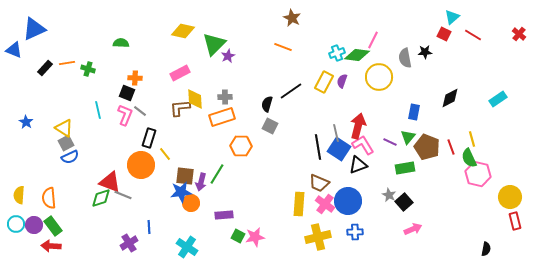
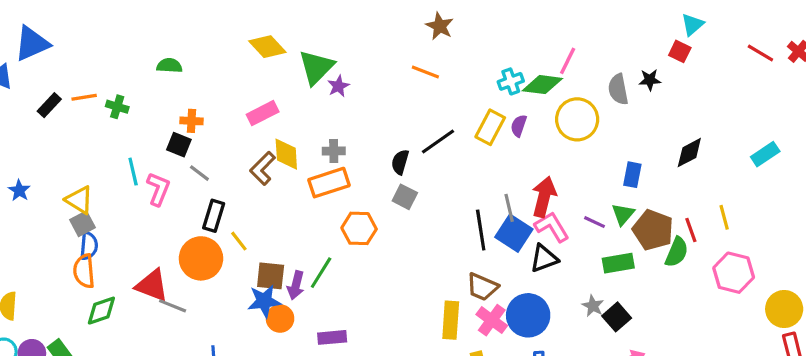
yellow diamond: (183, 31) -> (267, 47), turned 35
red line: (473, 35) -> (760, 53), moved
brown L-shape: (180, 108) -> (263, 168), turned -40
pink L-shape: (125, 115) -> (158, 189), moved
blue semicircle: (70, 157) -> (89, 246), turned -60
green semicircle: (469, 158) -> (677, 252), moved, turned -132
orange semicircle: (49, 198) -> (84, 271), moved
green diamond: (101, 198) -> (101, 311), moved

